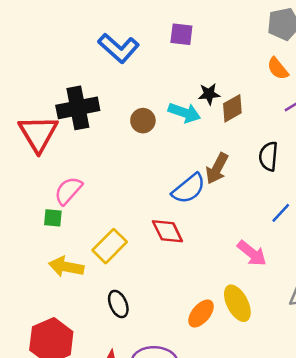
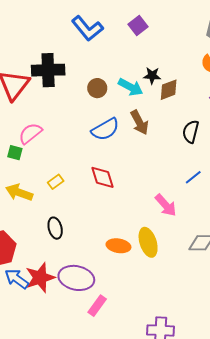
purple square: (181, 34) -> (138, 26), turned 36
brown arrow: (217, 168) -> (139, 122), moved, turned -65
blue semicircle: (189, 189) -> (105, 129), moved
yellow rectangle: (110, 246) -> (56, 182), size x0.6
orange ellipse: (201, 314) -> (118, 246), turned 50

